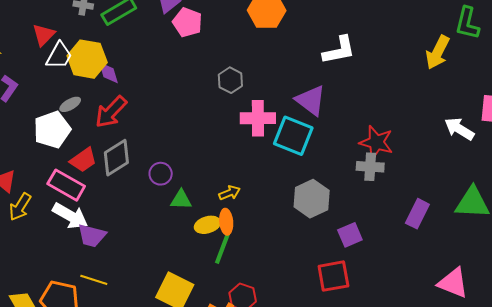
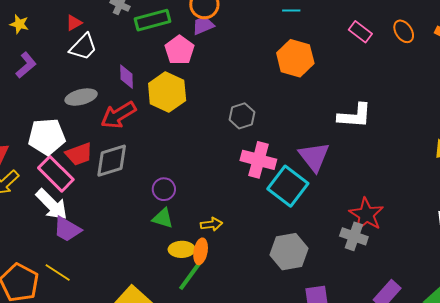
pink pentagon: (187, 22) -> (179, 50), moved
red triangle: (44, 35) -> (74, 23), size x0.7
yellow hexagon: (87, 59) -> (167, 92), moved
gray ellipse: (70, 104) -> (81, 97), size x1.4
white pentagon: (52, 130) -> (47, 137), moved
purple circle: (161, 174) -> (164, 189), moved

